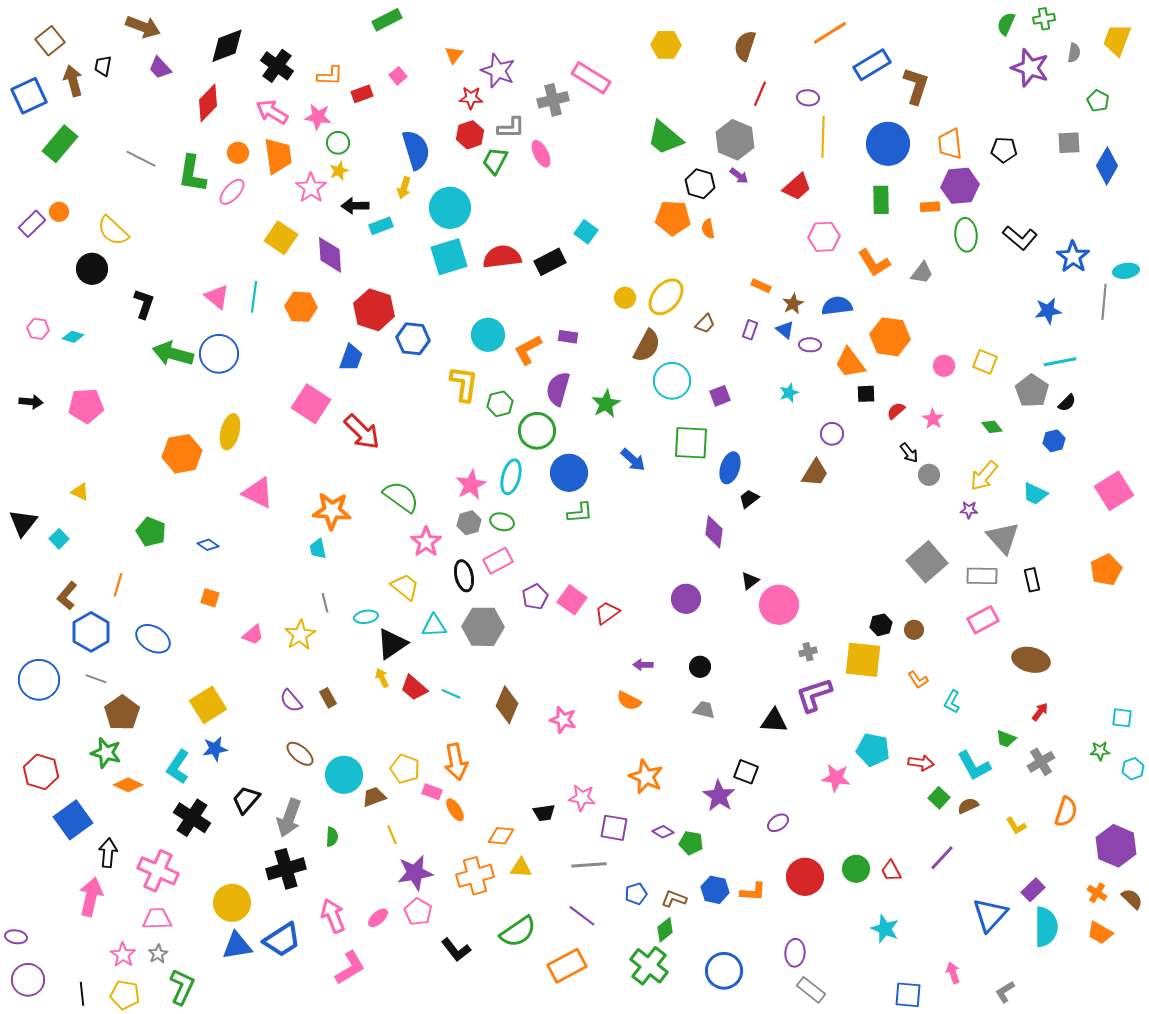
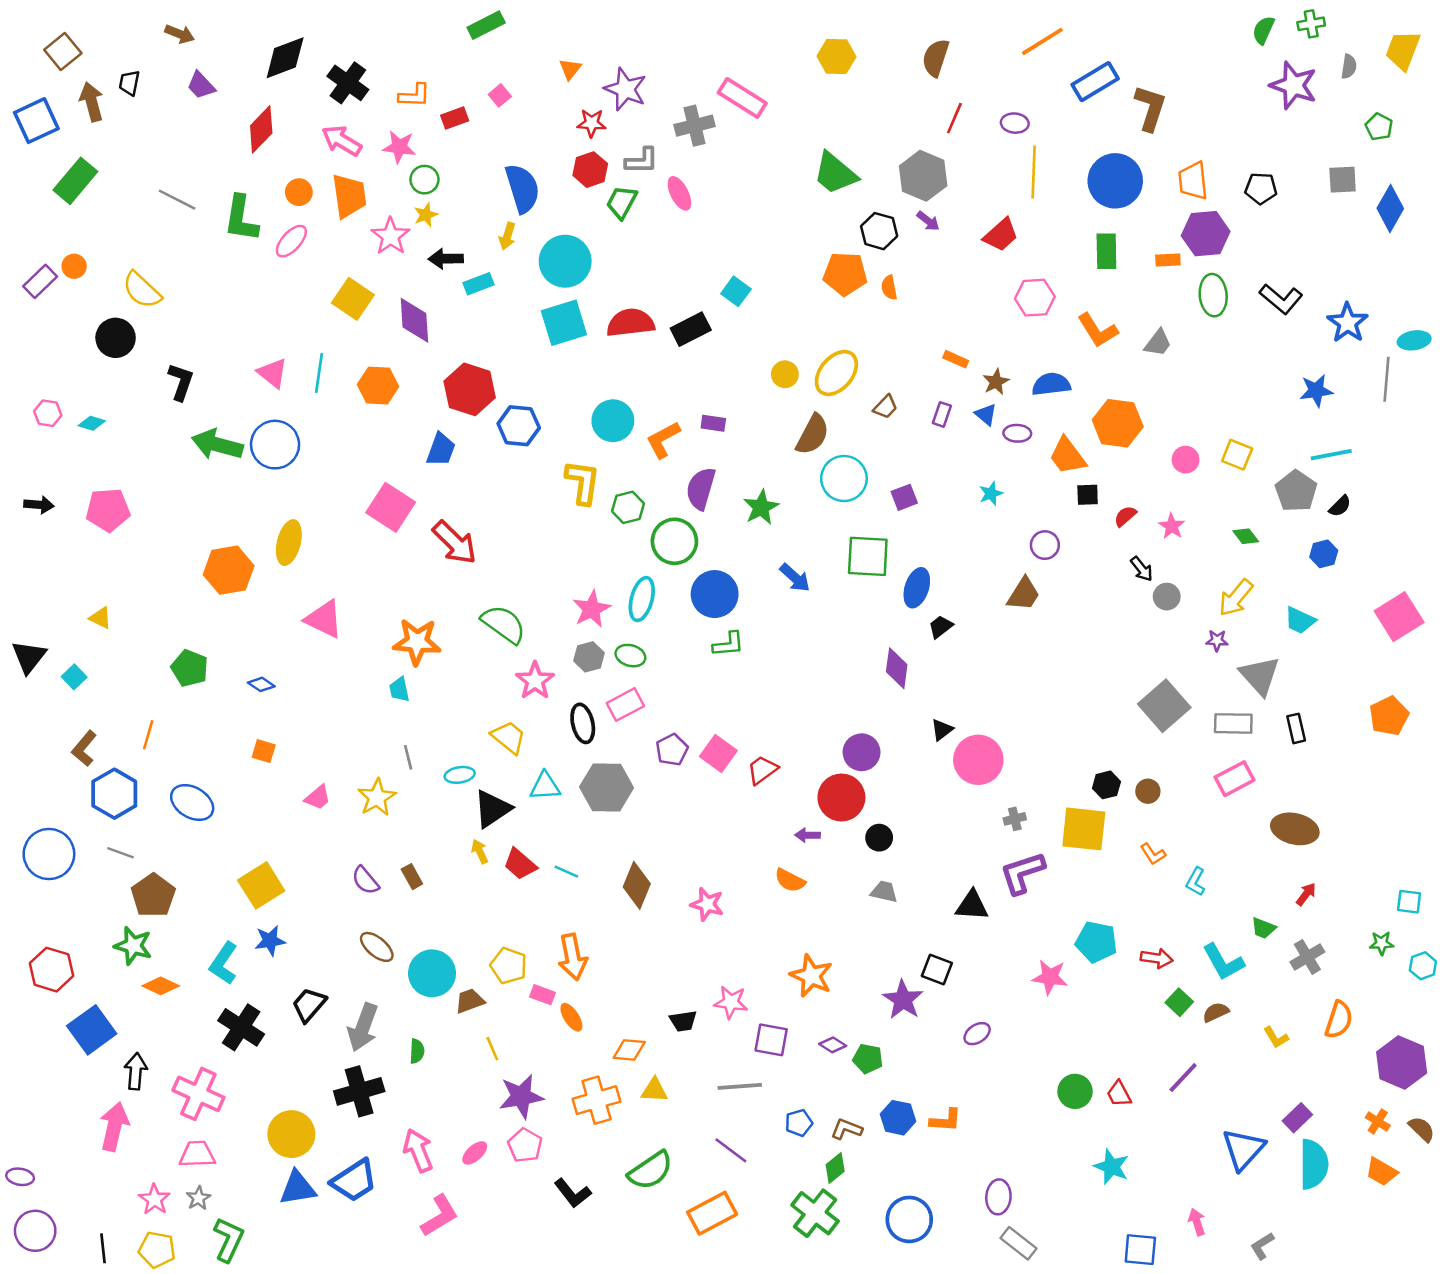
brown arrow: (143, 27) -> (180, 34), size x0.7
red circle: (805, 877) -> (841, 797), moved

